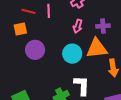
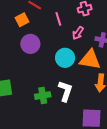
pink line: (49, 11) -> (58, 19), moved, turned -32
orange square: (20, 29) -> (22, 20), turned -32

